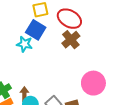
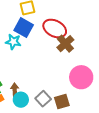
red ellipse: (69, 19) -> (55, 29), moved
brown cross: (71, 40) -> (65, 44), moved

